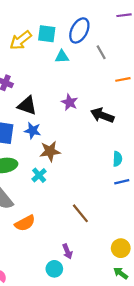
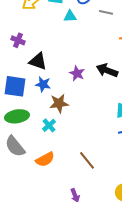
gray line: (101, 52) -> (106, 12), turned -48
purple star: (70, 102) -> (77, 73), moved
orange semicircle: (25, 223) -> (45, 159), moved

